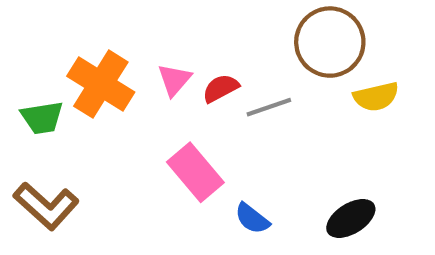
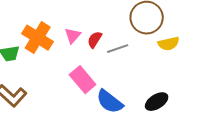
red semicircle: (221, 88) -> (95, 40), turned -30
blue semicircle: (252, 218) -> (110, 102), size x1.6

